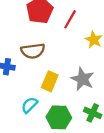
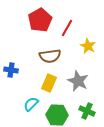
brown semicircle: (33, 51) -> (50, 56), moved

